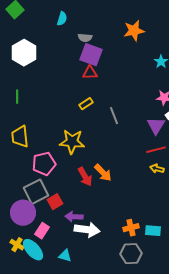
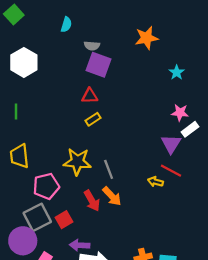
red triangle: (90, 73) -> (90, 96), moved
gray line: (114, 116) -> (109, 169), moved
red line: (156, 150) -> (171, 171), turned 42
yellow arrow: (157, 169) -> (155, 182), moved
red square: (55, 202) -> (64, 220), moved

